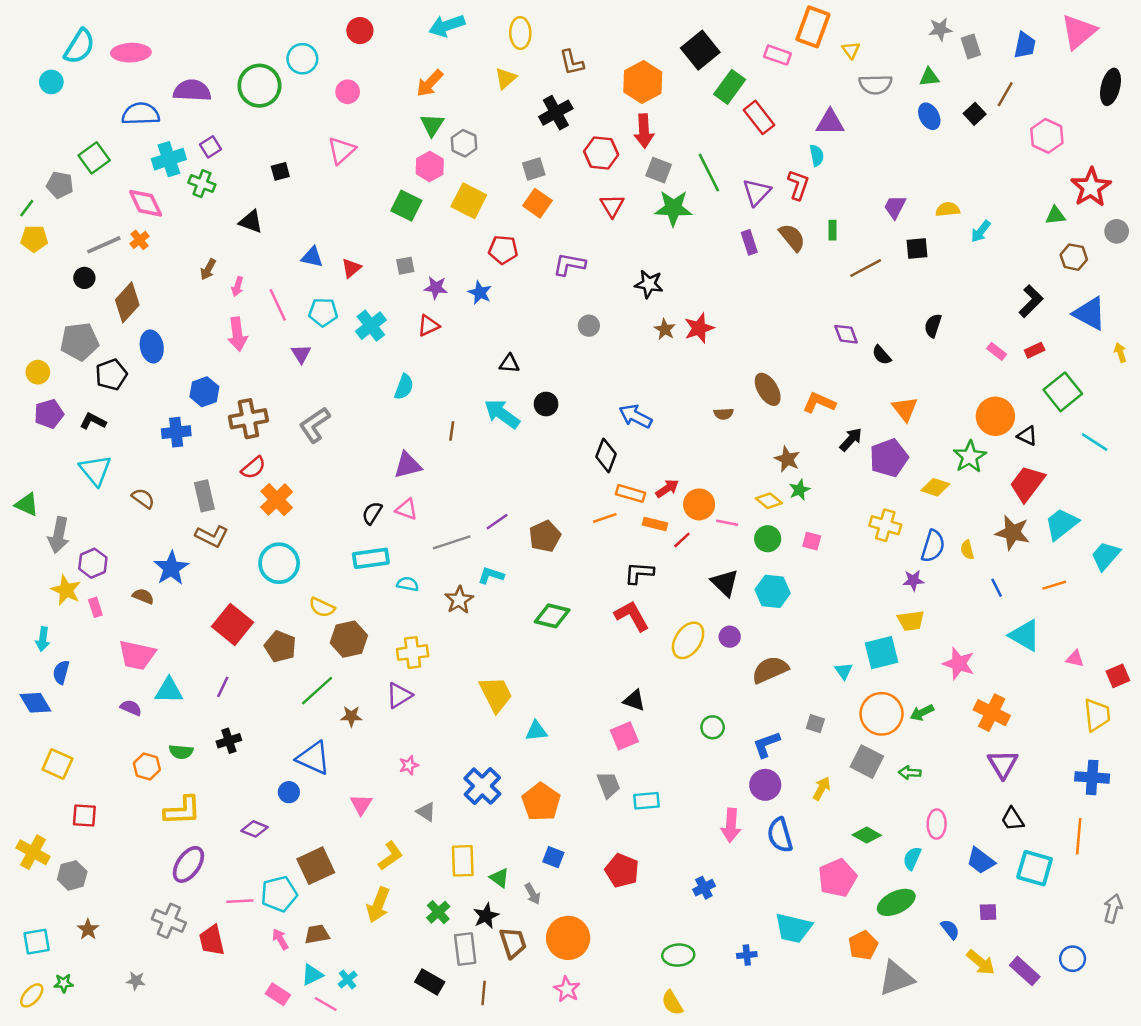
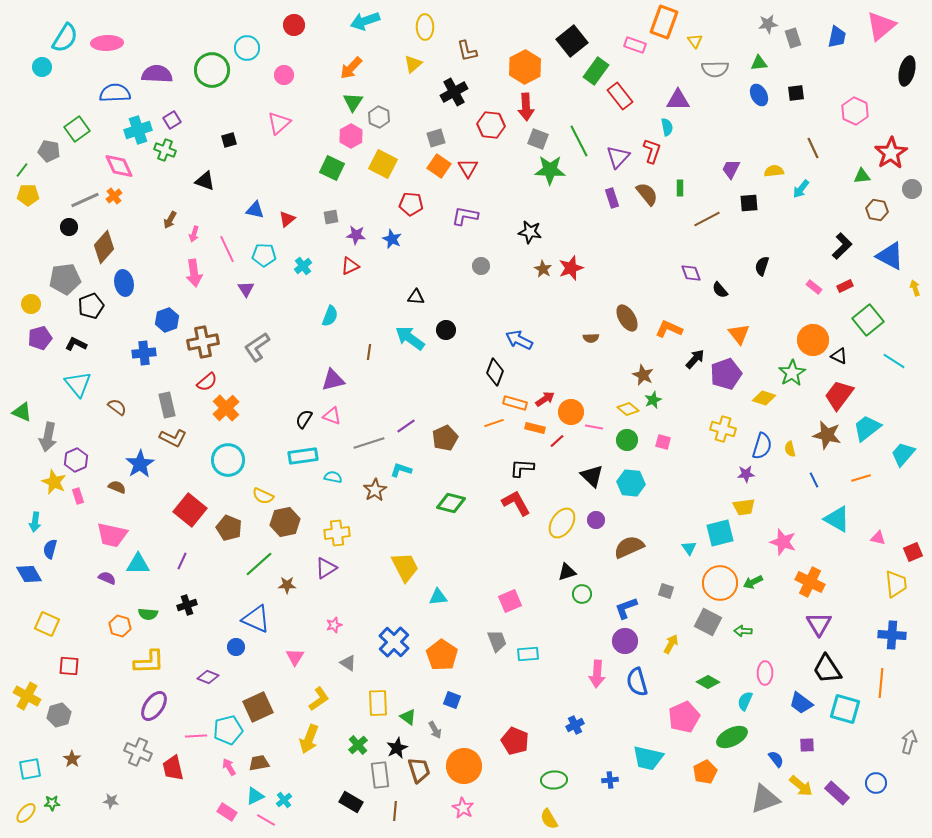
brown line: (1005, 94) -> (813, 148), moved, turned -55
black square: (975, 114) -> (796, 93), turned 36
red triangle: (612, 206) -> (468, 168), moved
cyan cross: (371, 326) -> (303, 266), size x0.7
black triangle: (634, 700) -> (567, 572), moved, turned -36
black trapezoid: (1013, 819) -> (827, 669), size x1.5
red pentagon: (622, 871) -> (515, 741), moved
gray triangle: (896, 978) -> (765, 799), moved

